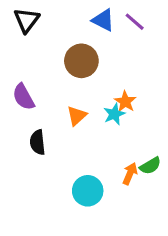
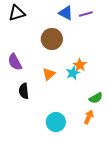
black triangle: (27, 20) -> (17, 13), turned 36
purple line: (135, 22) -> (86, 14), turned -56
green semicircle: (150, 166) -> (96, 98), moved
orange arrow: (130, 174) -> (89, 117), moved

